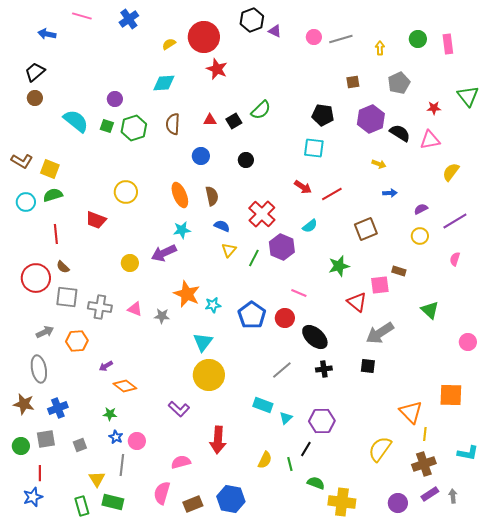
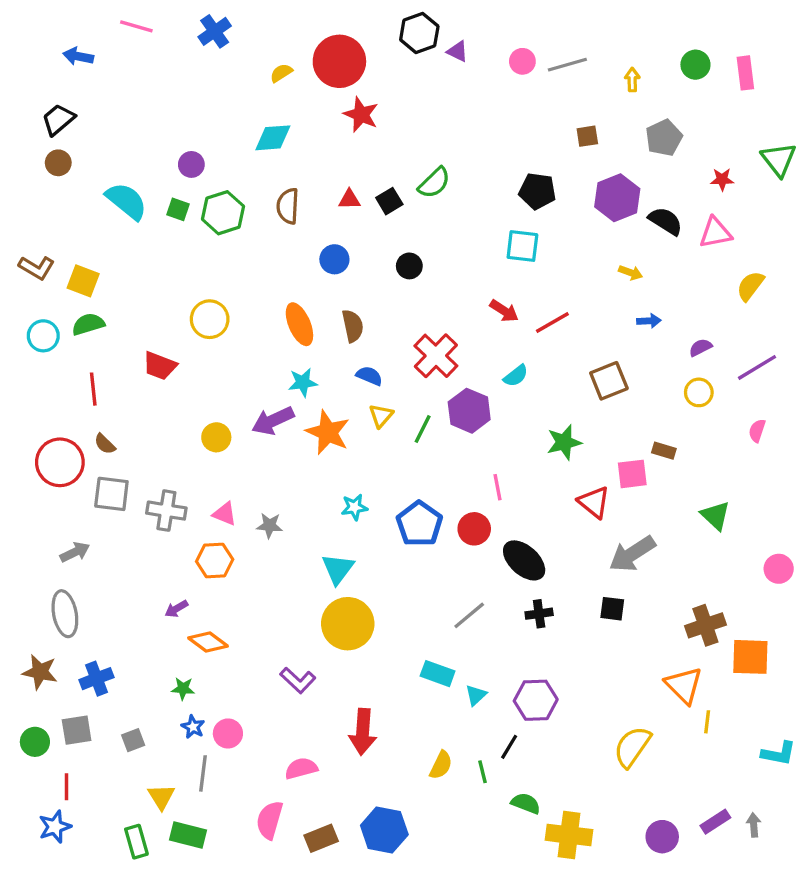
pink line: (299, 293) -> (497, 487), turned 56
orange star: (187, 294) -> (328, 432), moved
orange hexagon: (77, 341) -> (215, 560), moved
brown cross: (424, 464) -> (705, 625), moved

